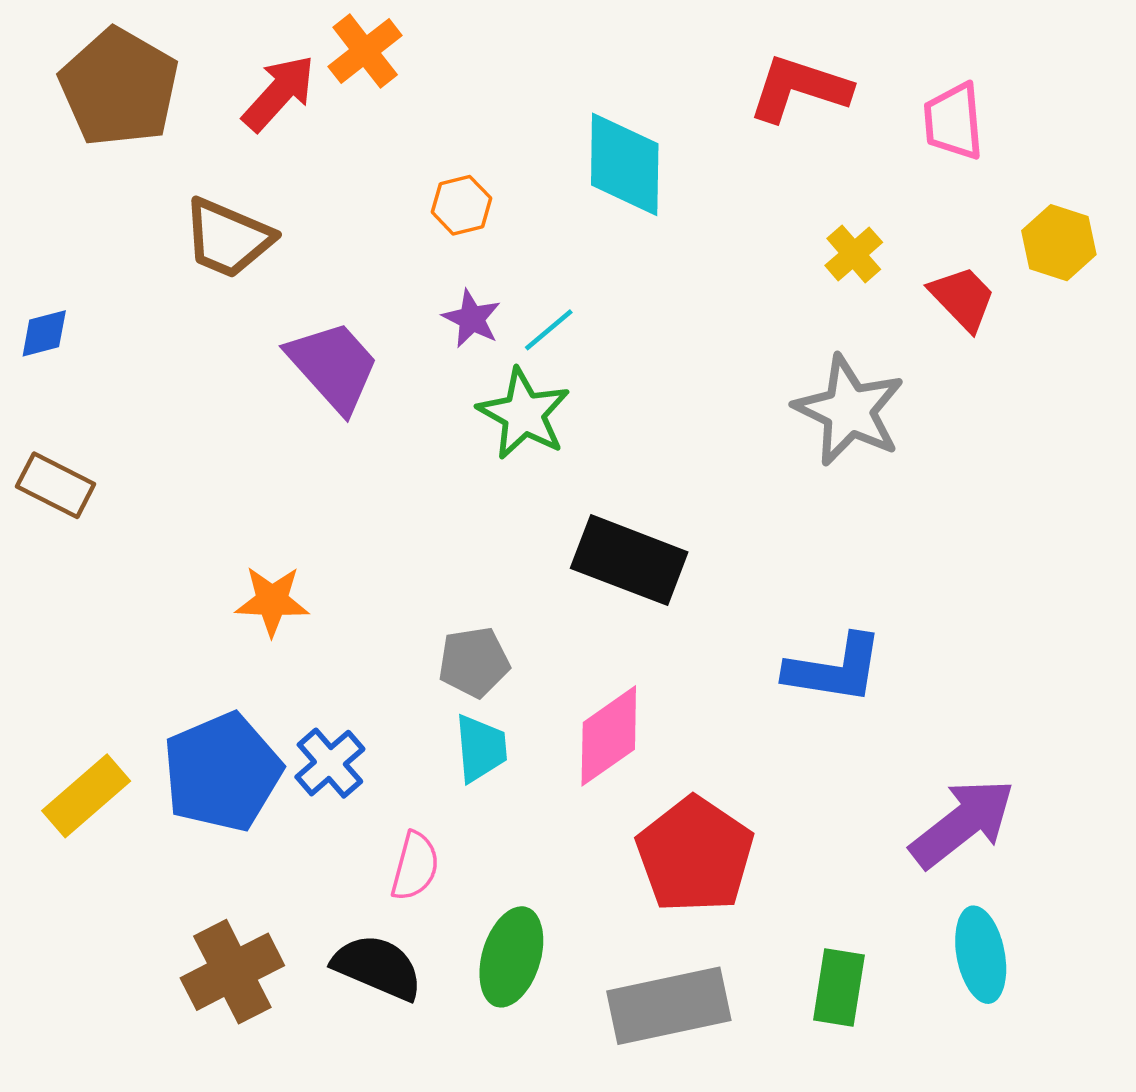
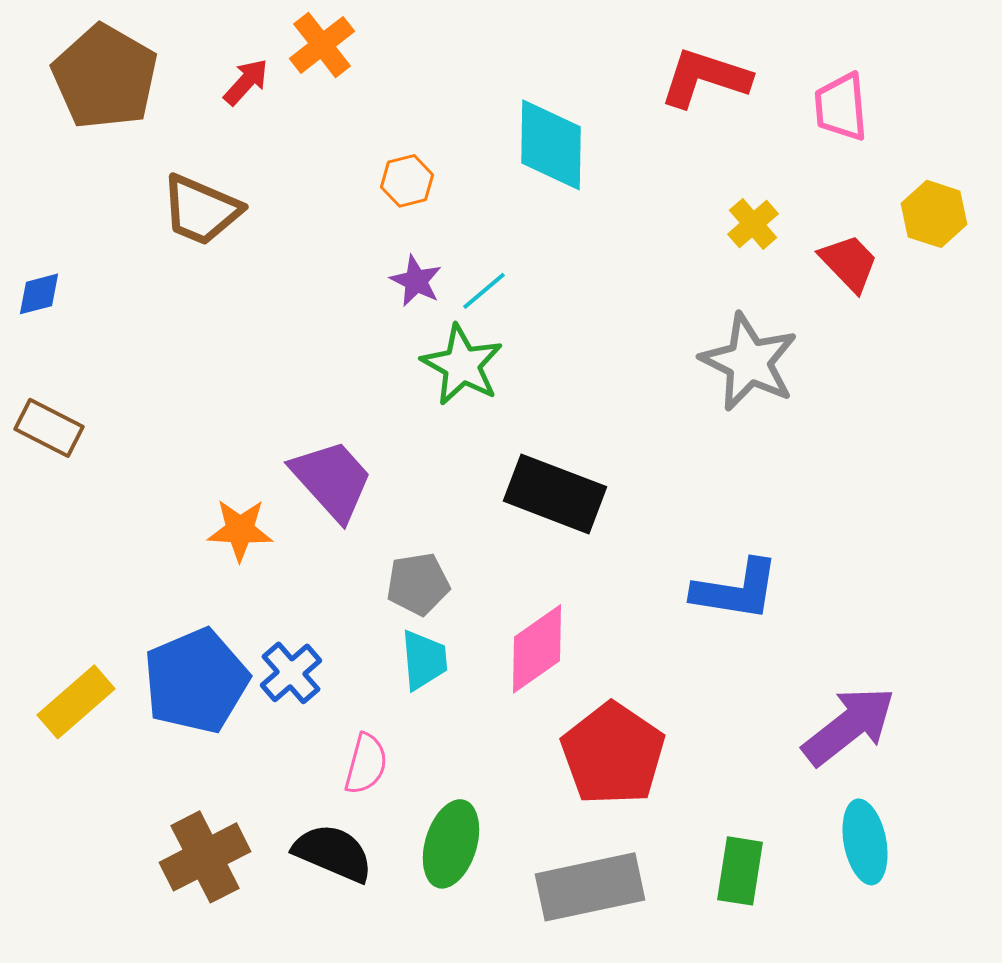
red arrow: (279, 93) -> (246, 82), size x0.7
purple trapezoid: (333, 366) -> (332, 480), moved

